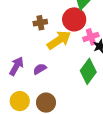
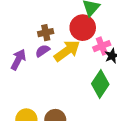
purple arrow: (16, 66) -> (18, 60), moved
purple semicircle: (40, 69) -> (43, 51), moved

